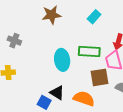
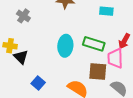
cyan rectangle: (94, 17) -> (106, 11), turned 40
black triangle: (57, 93) -> (21, 57), moved

